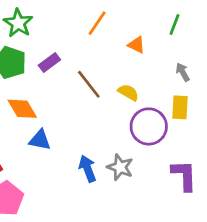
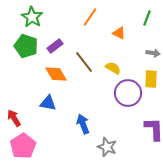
gray arrow: (183, 72) -> (153, 53), turned 128
orange diamond: (22, 109) -> (56, 74), moved
gray star: (120, 167) -> (107, 147), moved

